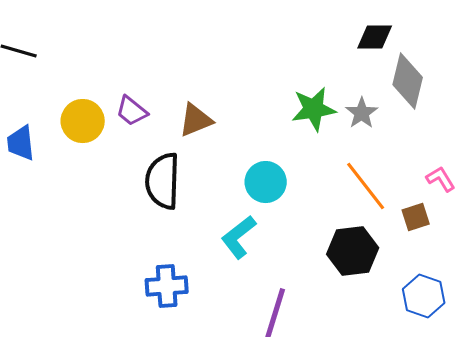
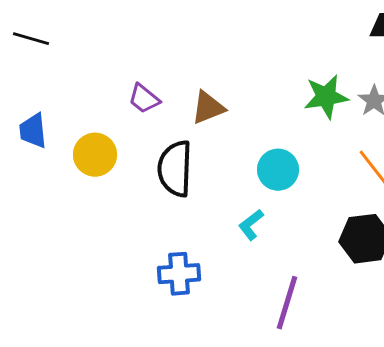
yellow circle: (83, 121) -> (95, 155), moved
cyan L-shape: (239, 237) -> (251, 225), size x0.7

